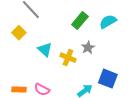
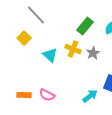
yellow cross: (68, 58) -> (73, 49), moved

